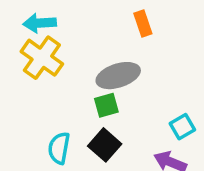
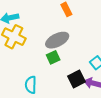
black square: (105, 145) -> (76, 79), moved, turned 30

